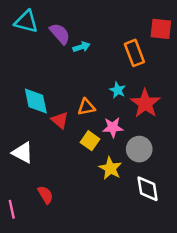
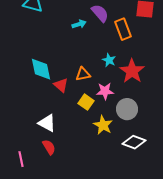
purple semicircle: (60, 34) -> (100, 13), moved
white triangle: (23, 153) -> (47, 123), moved
white diamond: (148, 189) -> (134, 142), turned -60

